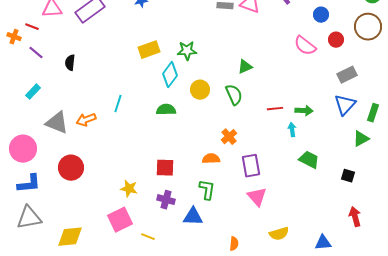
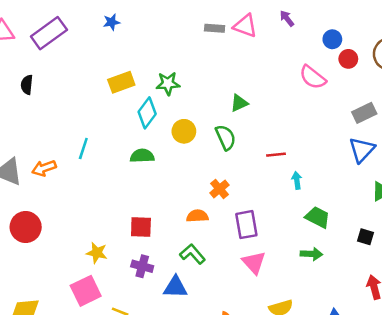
red circle: (336, 40) -> (348, 59), moved
black semicircle: (70, 63) -> (27, 85), moved
green arrow: (304, 111) -> (311, 254), moved
green L-shape: (207, 190) -> (192, 254), turned -50

